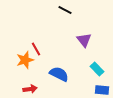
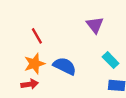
orange star: (25, 60) -> (34, 64), moved

